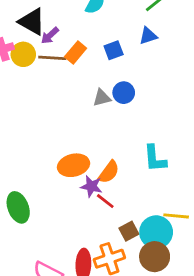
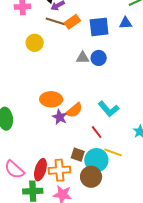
blue square: (114, 50) -> (99, 27), size x1.5
yellow circle: (23, 54) -> (35, 43), moved
cyan L-shape: (155, 158) -> (109, 109), turned -50
red line: (105, 201) -> (97, 132), moved
brown square: (129, 231) -> (78, 155), turned 32

